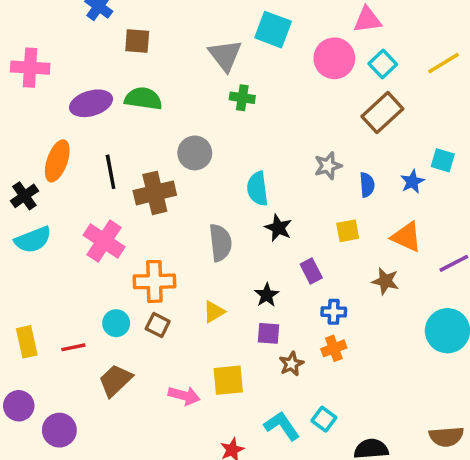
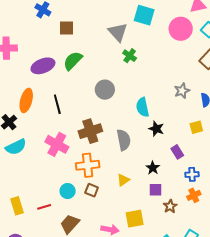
green cross: (242, 98) -> (130, 56), turned 32
green semicircle: (143, 99) -> (73, 61), turned -50
brown cross: (155, 193) -> (90, 131), moved

